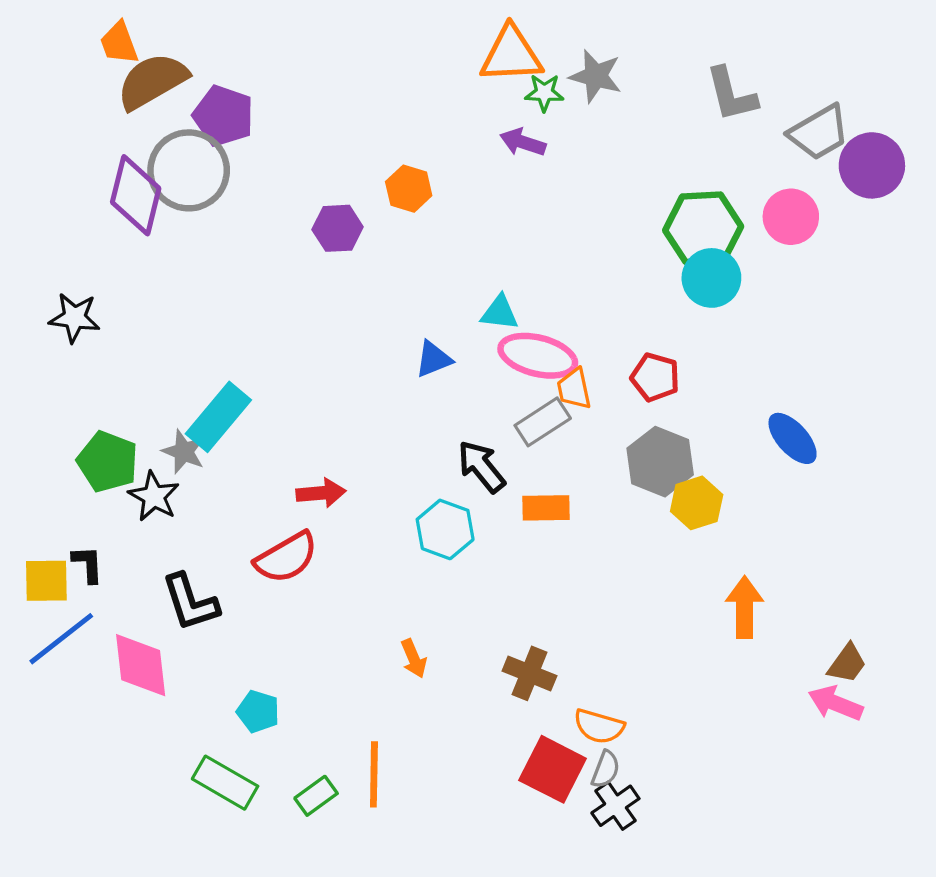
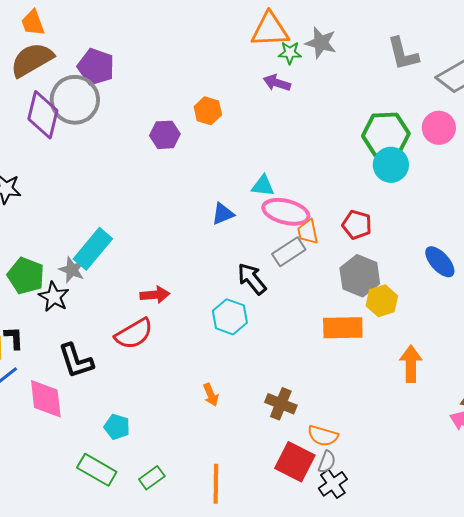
brown semicircle: (152, 81) -> (32, 60), moved
orange rectangle: (546, 508) -> (343, 328), moved, size x1.4
orange line: (374, 774) -> (216, 484), moved

